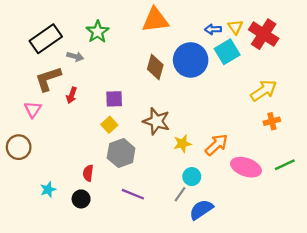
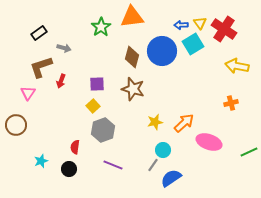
green star: (98, 32) -> (101, 27), moved
black rectangle: (46, 39) -> (39, 33), size x0.6
yellow arrow: (264, 91) -> (237, 66), moved, turned -135
brown star: (156, 121) -> (133, 89), moved
green line: (285, 165) -> (249, 152), moved

